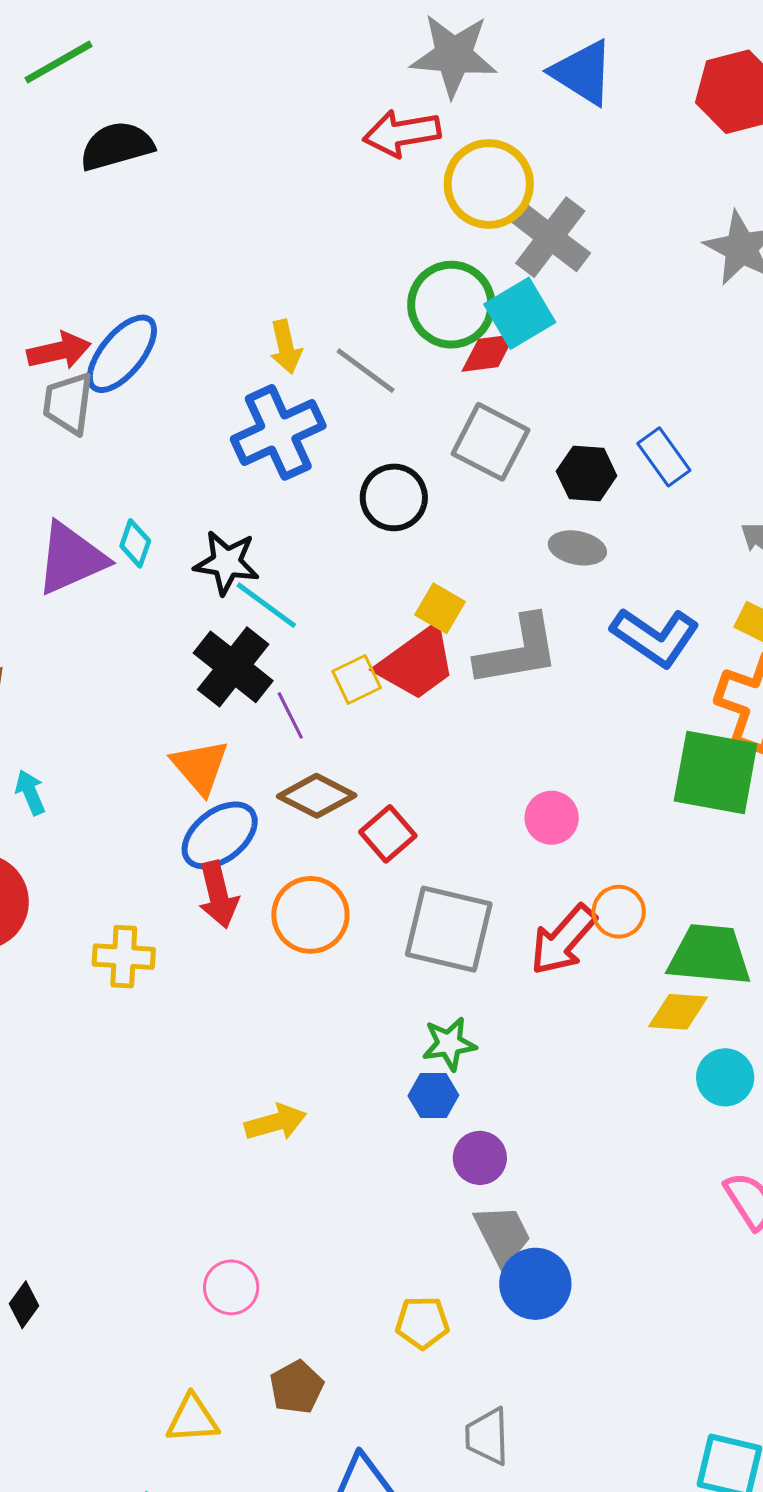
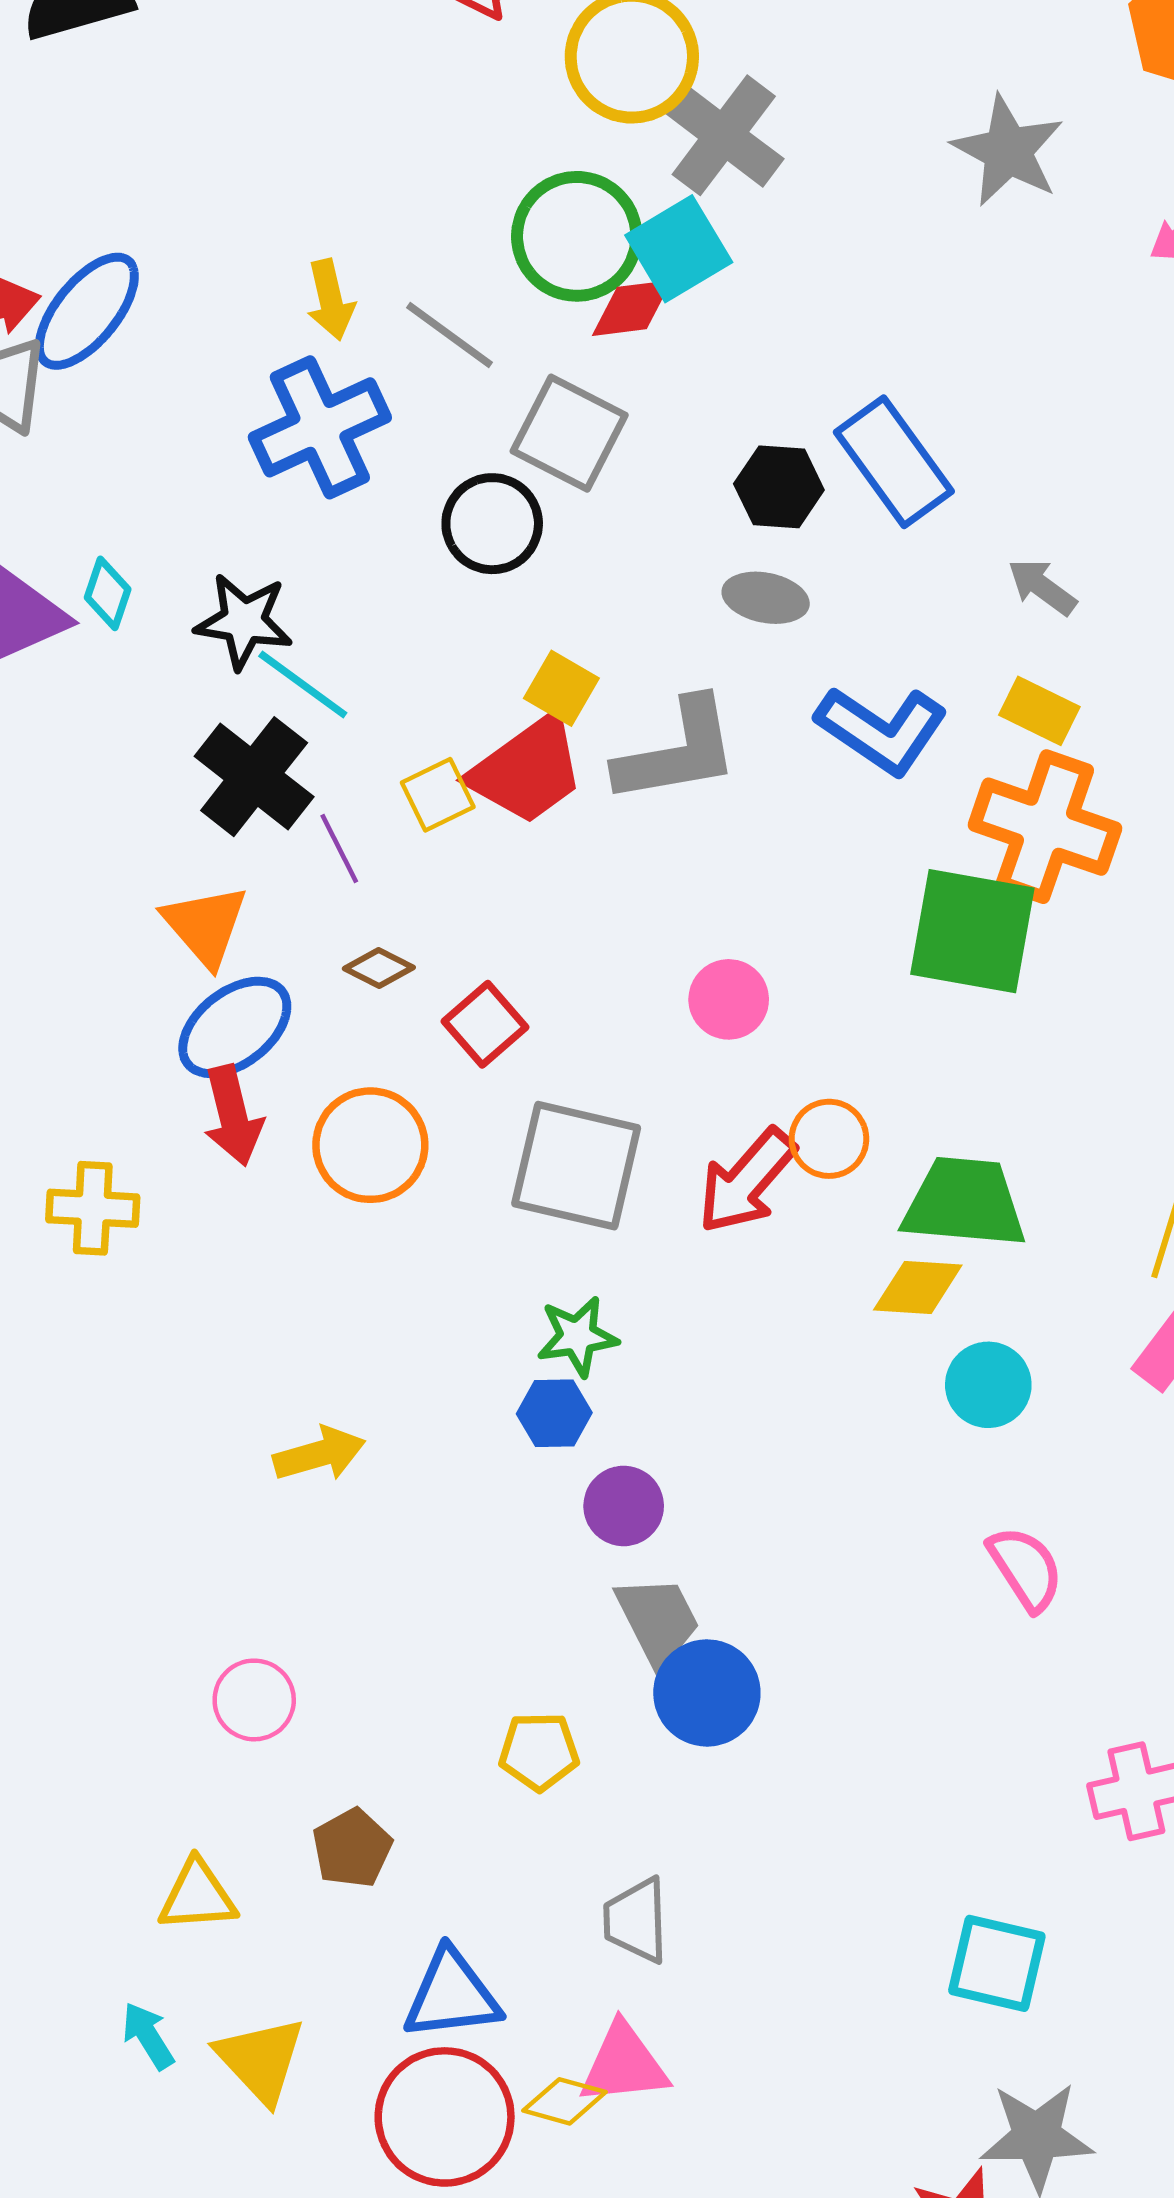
gray square: (490, 442) -> (569, 433), moved
blue rectangle: (664, 457) -> (894, 462), size x1.5
brown diamond: (317, 796) -> (379, 968), size x0.6

